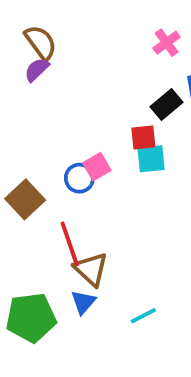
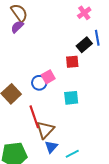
cyan square: (151, 159) -> (71, 98), moved
brown triangle: (91, 269) -> (45, 130), turned 30
blue triangle: (83, 302) -> (51, 147), moved

